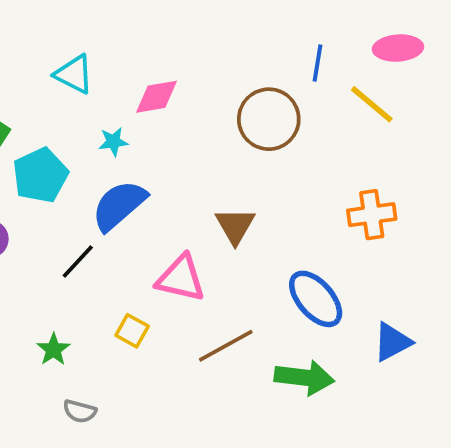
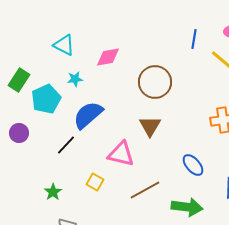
brown circle: (269, 119) -> (155, 82), moved
cyan star: (113, 142) -> (75, 79), moved
blue ellipse: (316, 299) -> (193, 165), size x0.7

